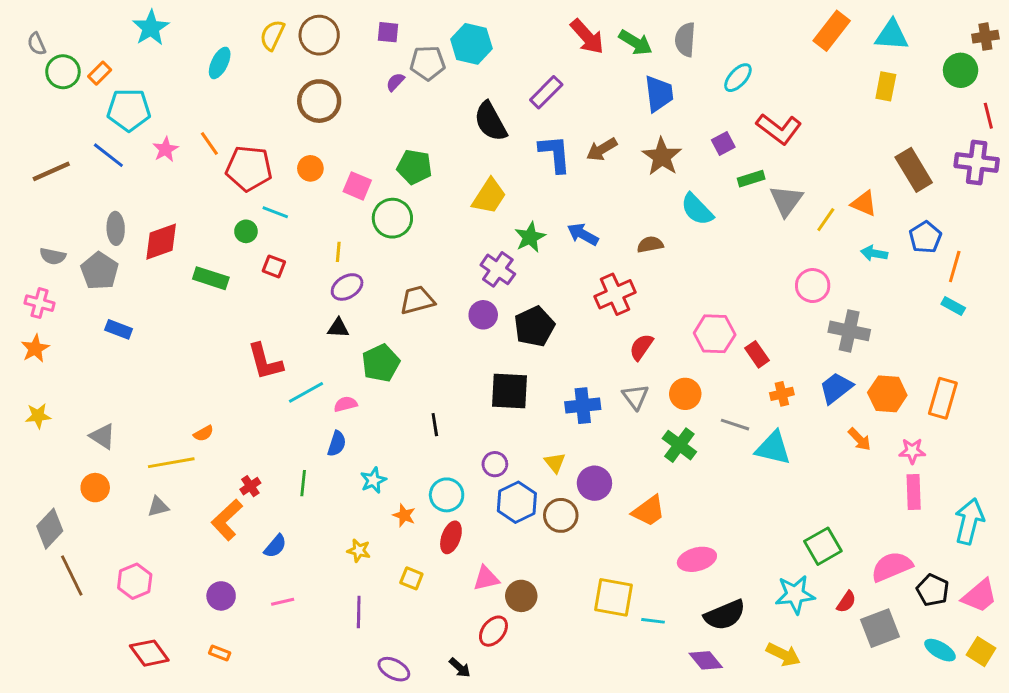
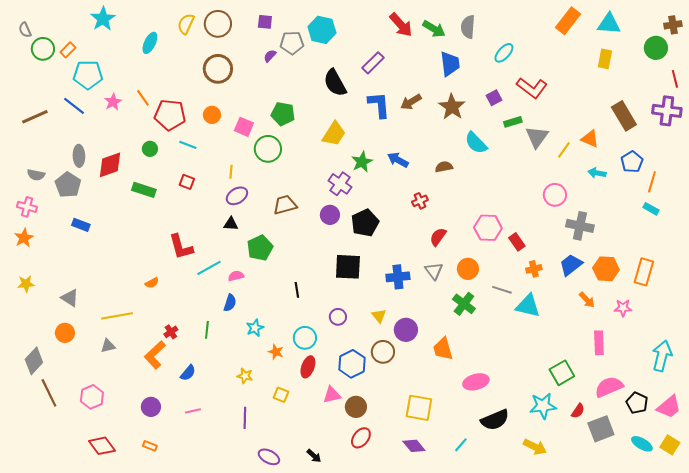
green circle: (246, 231) -> (150, 149), moved
red cross: (615, 294) -> (420, 201), size x0.6
orange semicircle: (204, 433) -> (152, 283), moved
pink rectangle: (914, 492) -> (599, 343), moved
blue hexagon: (517, 502) -> (352, 364), moved
orange trapezoid: (649, 511) -> (443, 349), turned 110
cyan line: (653, 621) -> (461, 445), moved, turned -56
red ellipse: (493, 631) -> (361, 438), moved
purple diamond: (706, 660) -> (414, 446), moved

